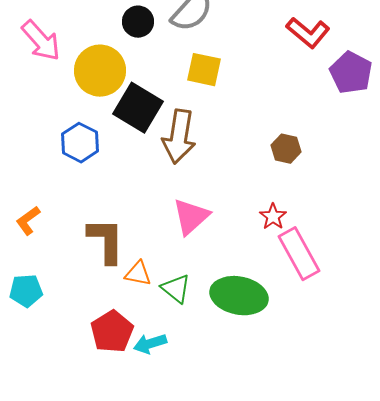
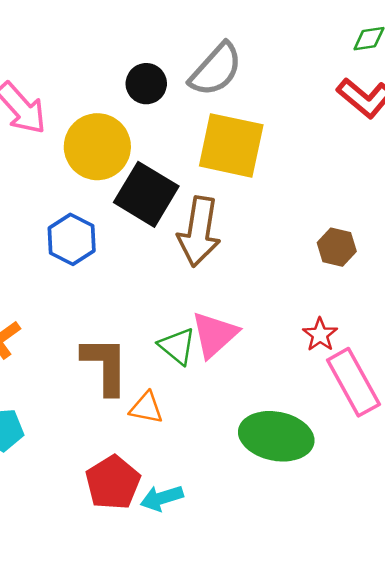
yellow square: (204, 70) -> (231, 145), size x1.5
green triangle: (176, 289) -> (177, 346), moved

